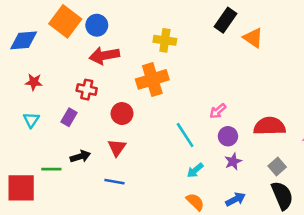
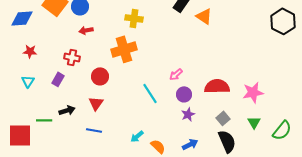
red arrow: (104, 55) -> (86, 30), size x0.6
cyan arrow: (195, 170) -> (137, 136), moved

